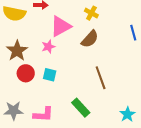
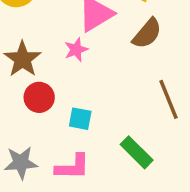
cyan square: (50, 75) -> (80, 119), moved

